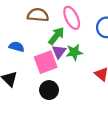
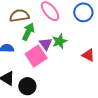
green arrow: (56, 36) -> (28, 32), moved
black circle: (49, 90) -> (27, 86), moved

